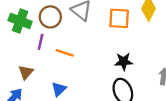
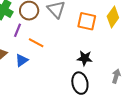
blue triangle: (59, 89) -> (22, 60), moved

